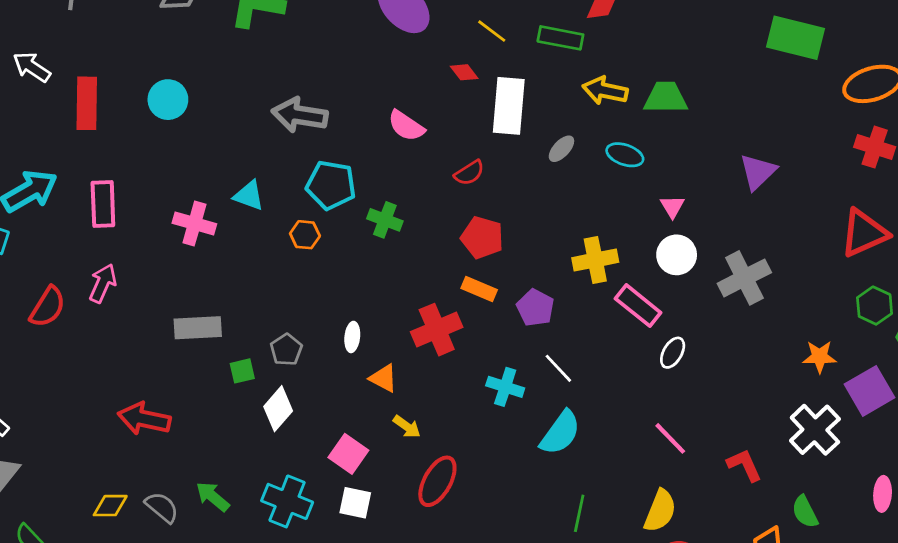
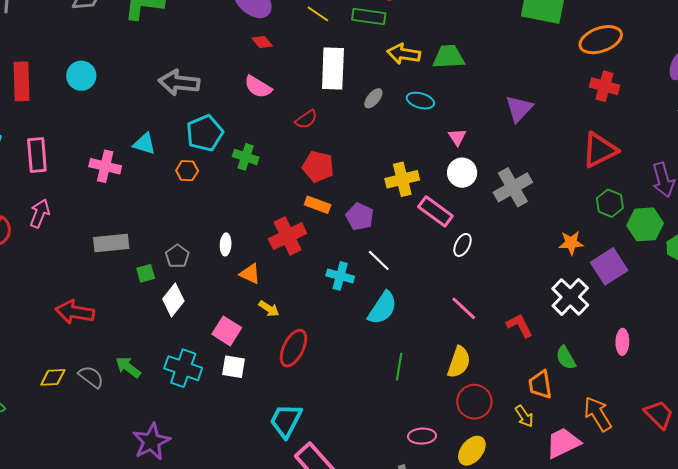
red diamond: (464, 72) -> (262, 42), moved
cyan pentagon: (331, 185) -> (205, 133), turned -30

